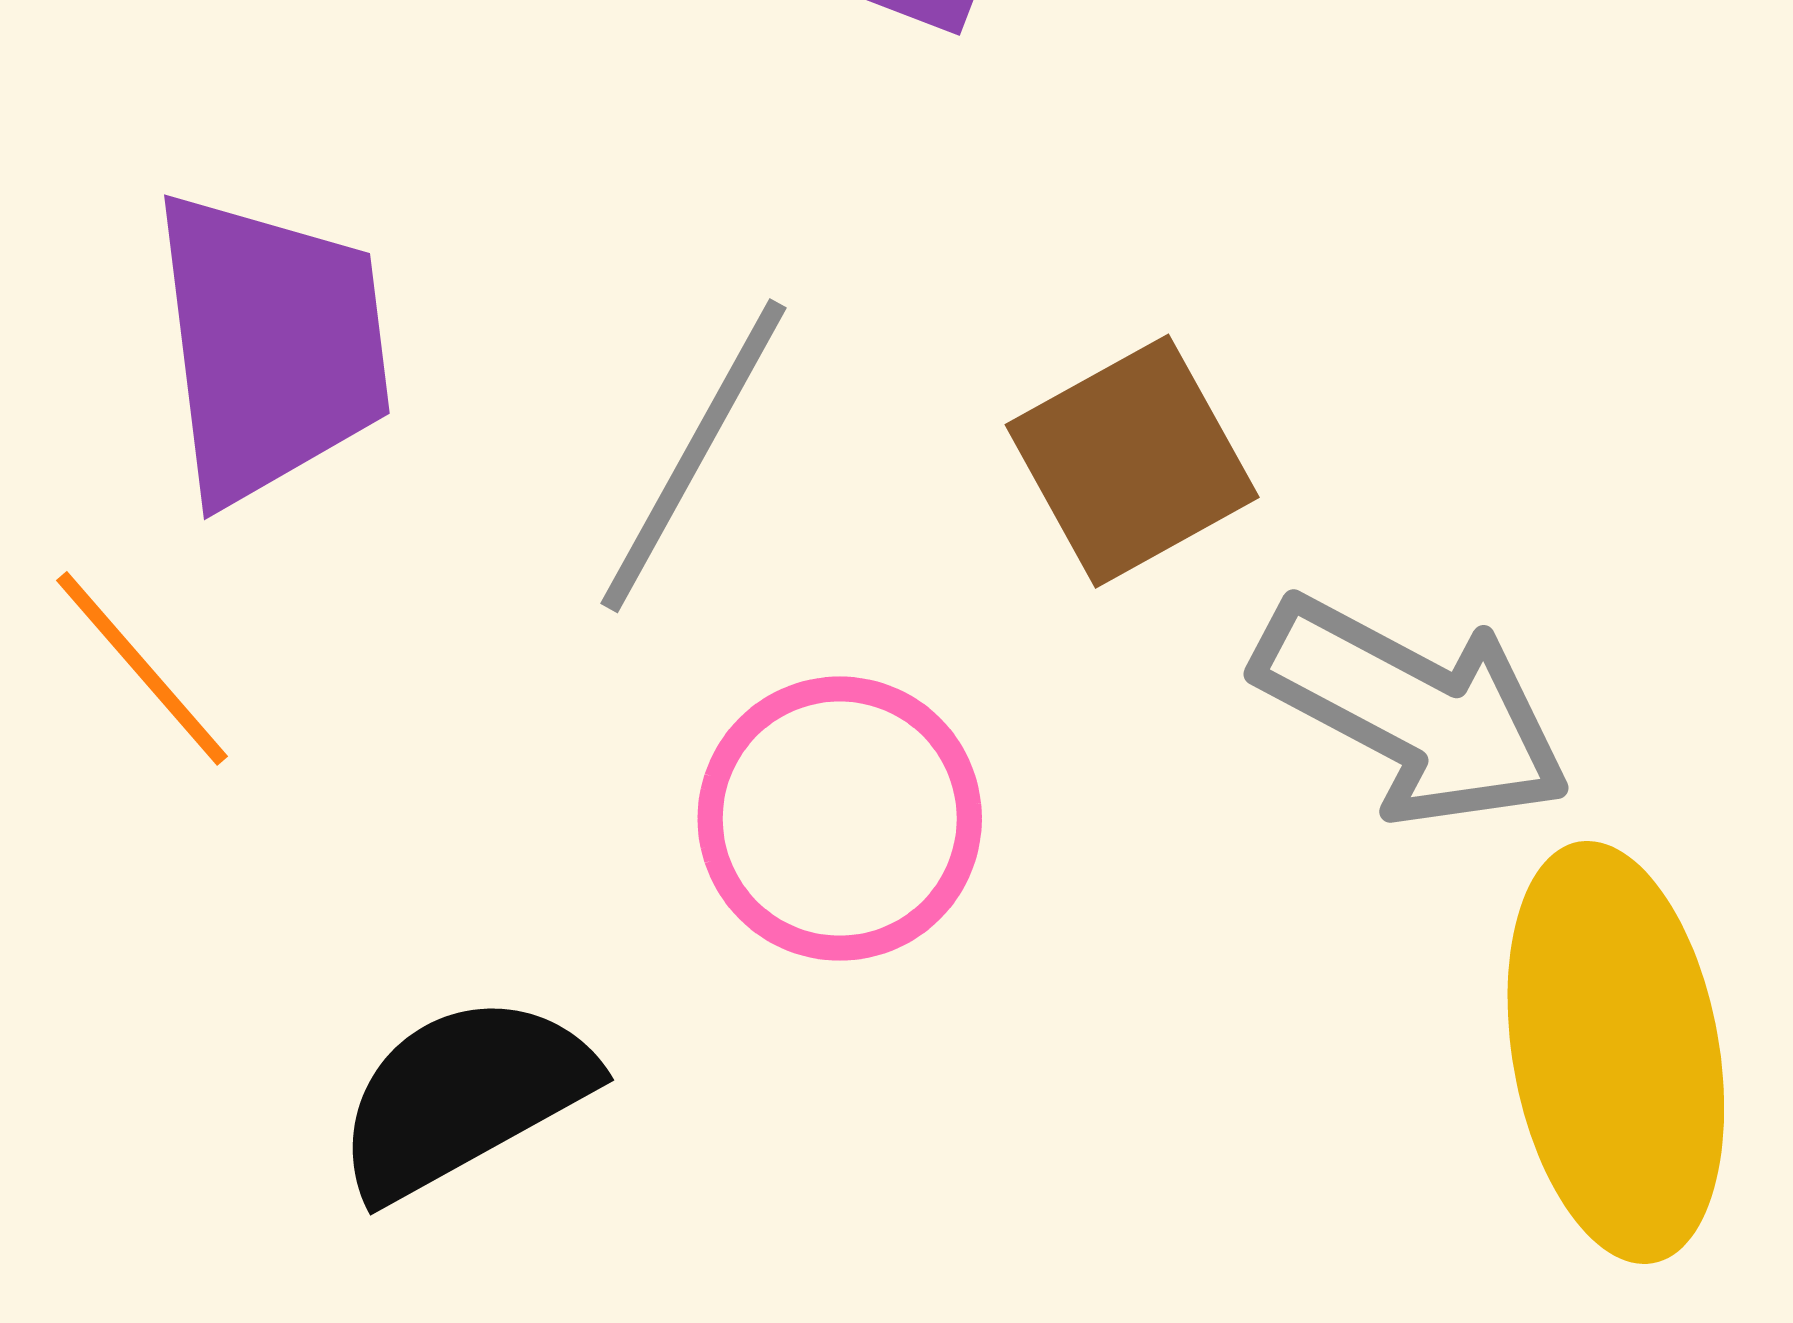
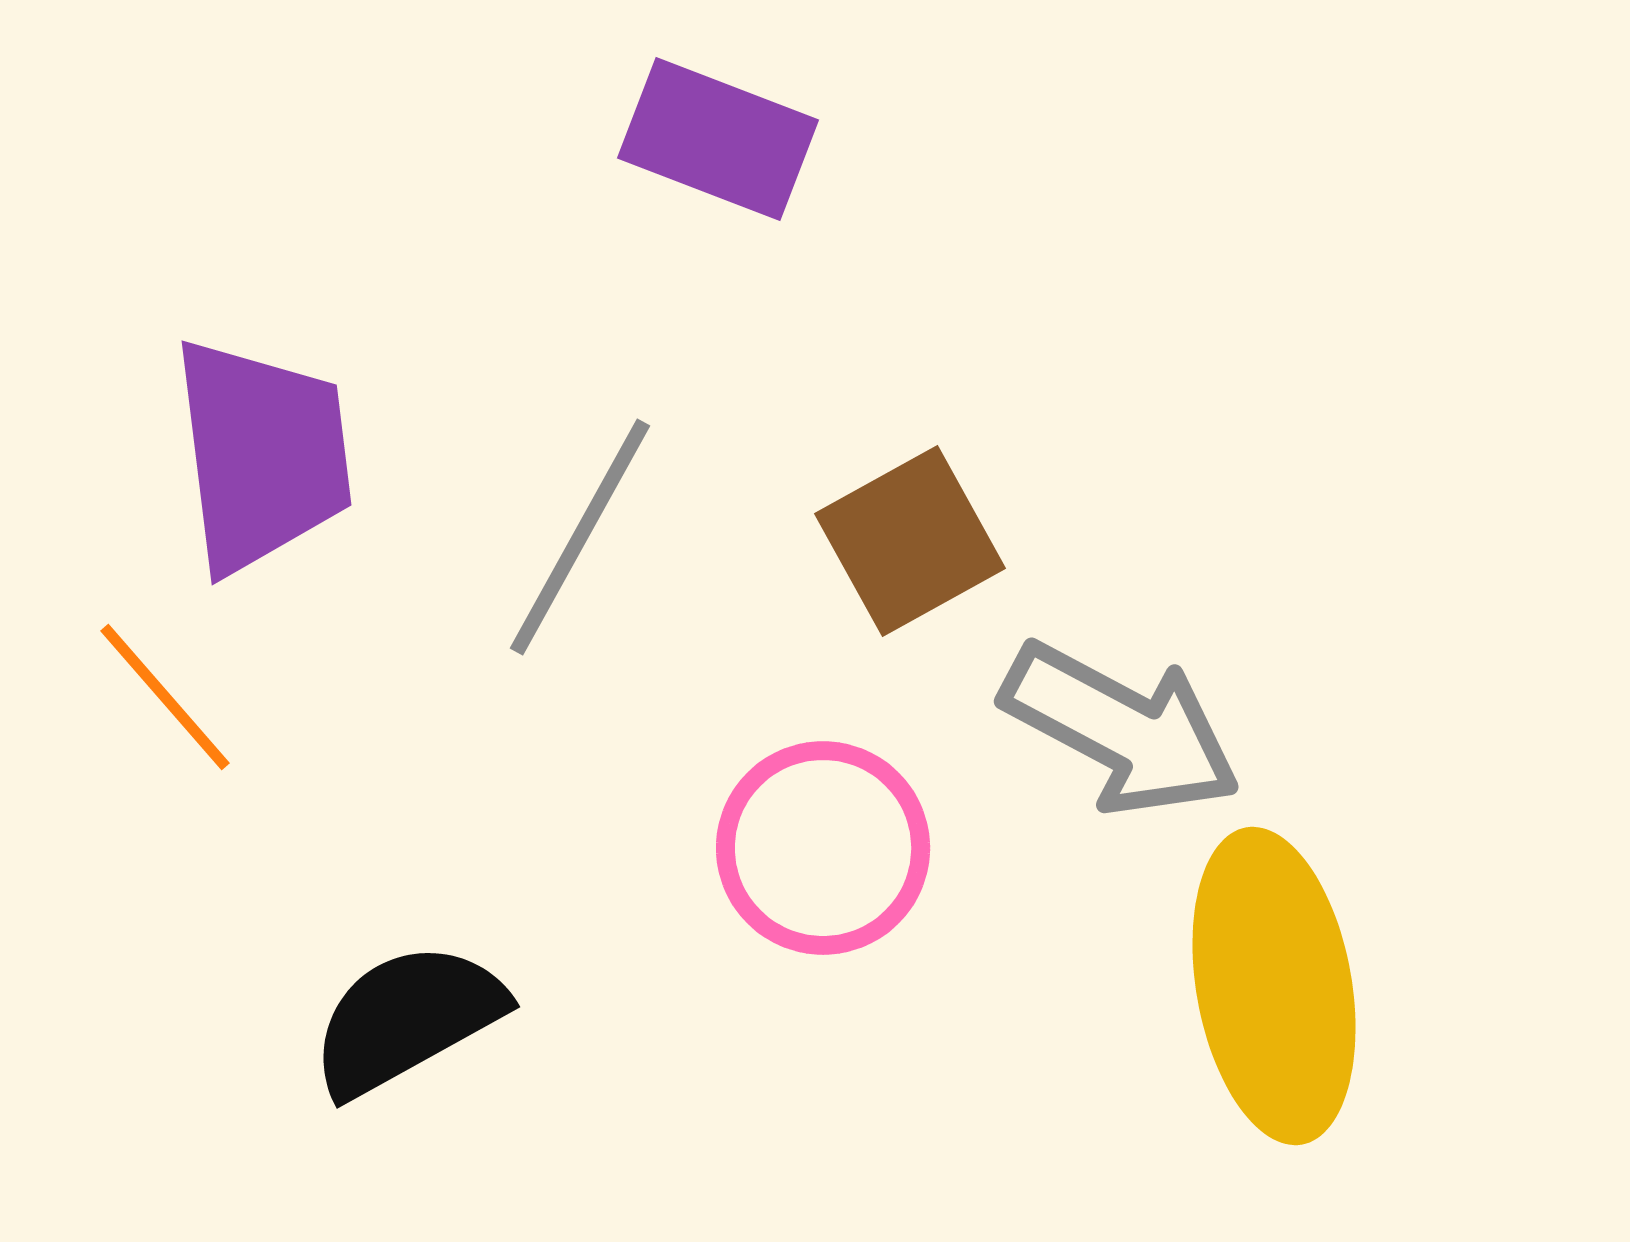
pink circle: (840, 819) -> (823, 848), moved

